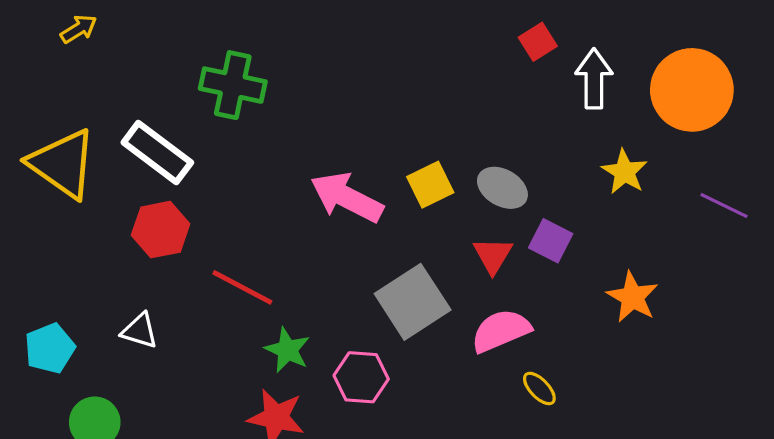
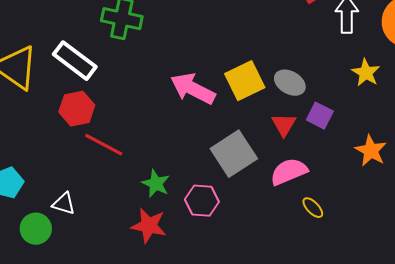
yellow square: (430, 185) -> (245, 81), size x1.4
red line: (242, 287) -> (104, 145), moved
white triangle: (140, 331) -> (64, 204), moved

